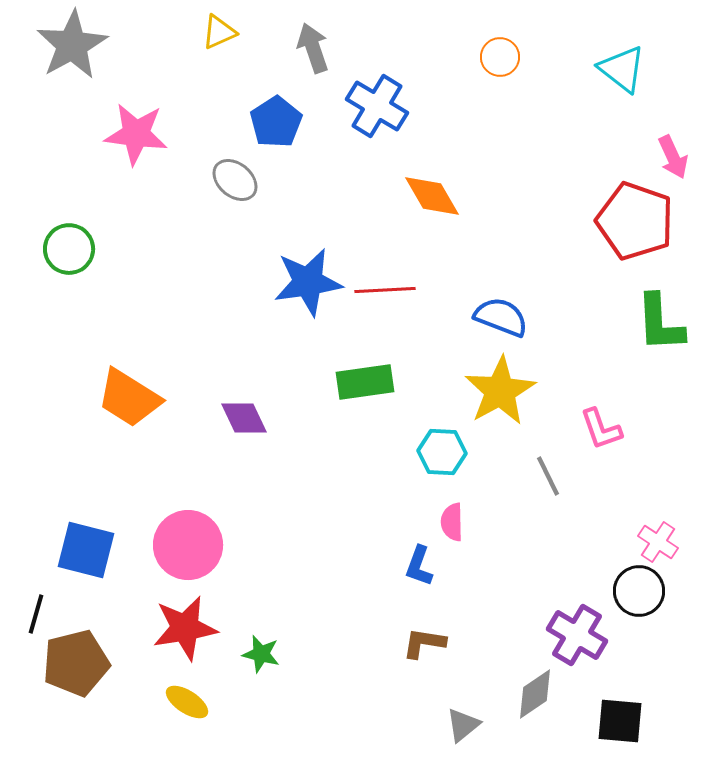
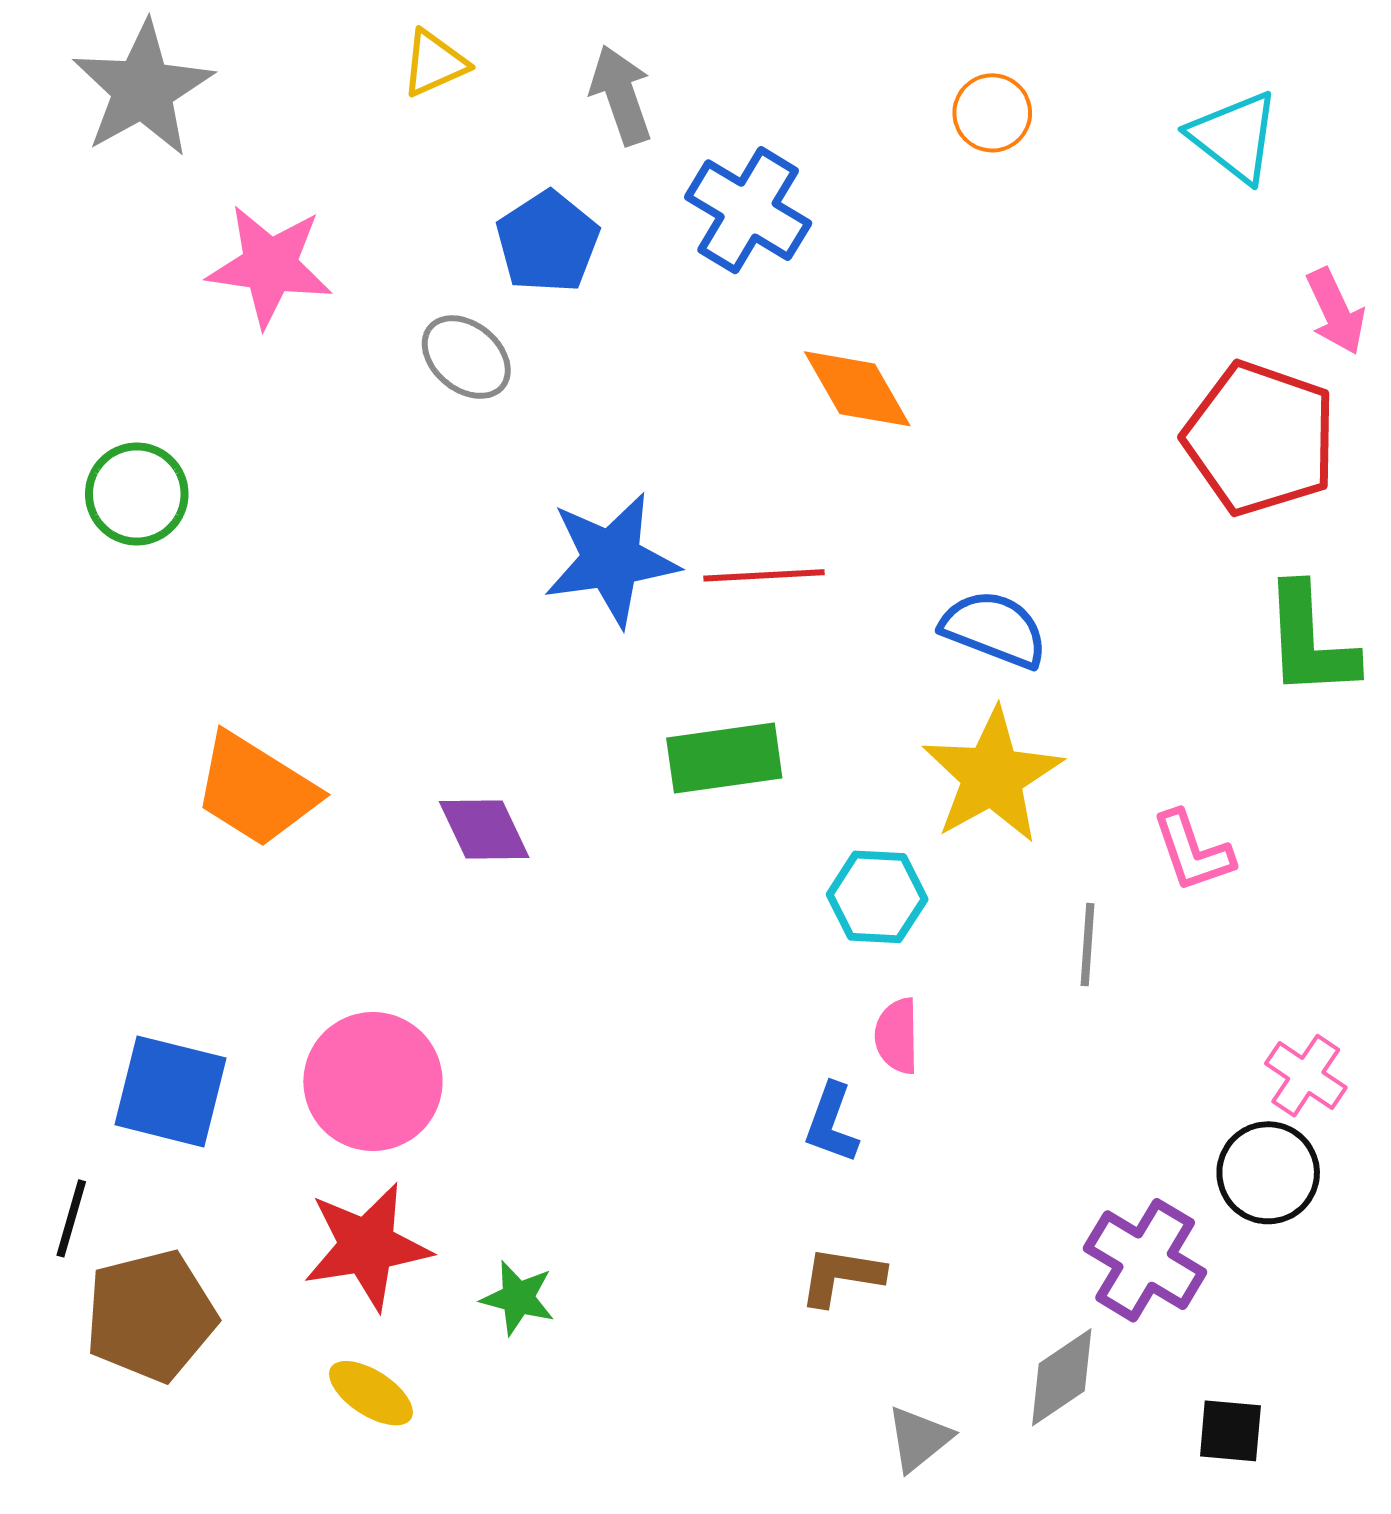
gray line: (548, 476) -> (1088, 945), turned 30
black square: (620, 721) -> (1230, 1431), size x0.7

